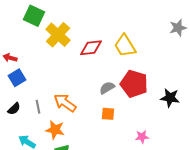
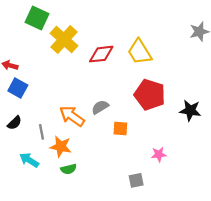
blue square: (17, 78) -> (18, 88), turned -30
gray semicircle: (107, 88) -> (100, 107), moved
gray line: (38, 107) -> (42, 132), moved

